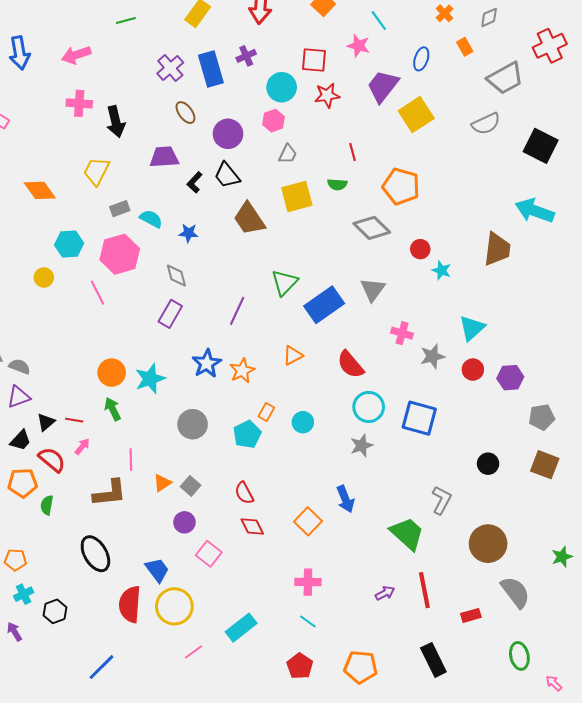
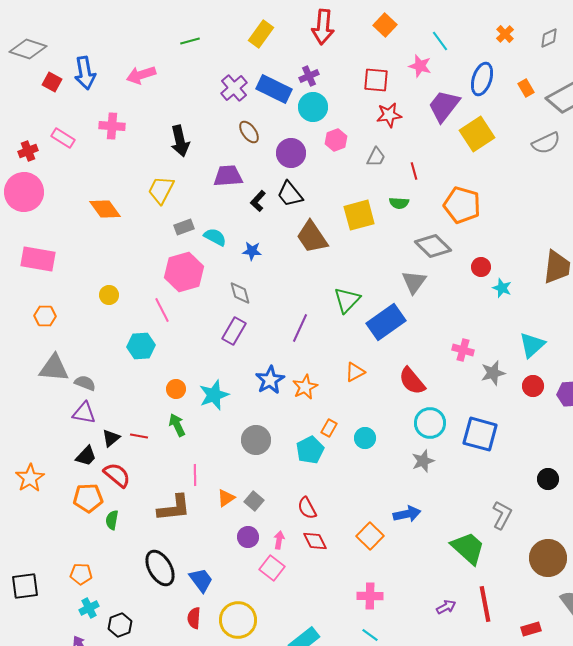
orange rectangle: (465, 47) -> (526, 88), moved
blue ellipse: (421, 59) -> (482, 79), size x1.4
blue rectangle: (211, 69) -> (274, 89), turned -48
cyan circle: (282, 87) -> (313, 107), moved
pink cross: (79, 103) -> (112, 126), moved
gray trapezoid: (288, 154) -> (376, 157), moved
cyan hexagon: (69, 244) -> (141, 346), moved
gray triangle: (373, 290) -> (414, 282), moved
orange circle: (112, 373) -> (176, 389), size x0.7
purple triangle: (19, 397) -> (84, 413), turned 30
pink arrow: (82, 446) -> (279, 540), moved, turned -30
blue arrow: (345, 499) -> (407, 514), turned -80
blue trapezoid: (157, 570) -> (201, 580), moved
red semicircle: (130, 604) -> (194, 618), size x0.6

